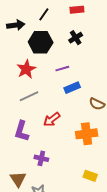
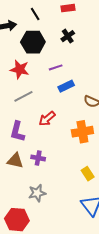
black line: (44, 14) -> (35, 14), turned -64
red star: (26, 69) -> (20, 69), turned -30
yellow rectangle: (90, 176) -> (88, 174), turned 40
brown triangle: (18, 179) -> (15, 161), moved, turned -42

